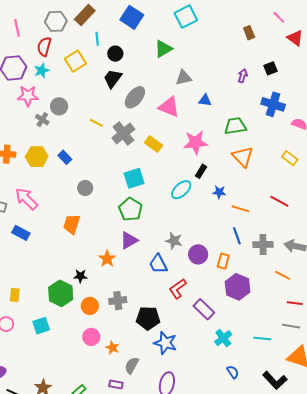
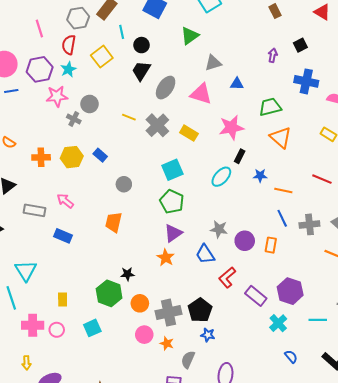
pink arrow: (26, 199) -> (65, 201), size x0.7
orange star: (107, 259) -> (166, 258), moved
purple hexagon: (238, 287) -> (290, 291), moved
gray cross: (118, 301) -> (169, 313), moved, size x1.4
black pentagon: (148, 318) -> (200, 310), turned -30
blue star: (165, 343) -> (208, 335), moved, size x0.6

